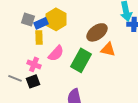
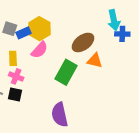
yellow rectangle: (39, 37) -> (13, 58), moved
pink semicircle: (56, 53) -> (39, 50), moved
black square: (33, 81) -> (15, 95), turned 32

